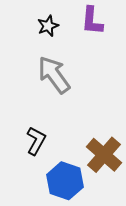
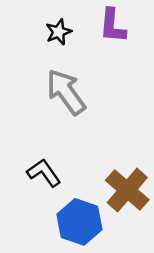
black L-shape: (36, 141) -> (44, 173), turned -64

